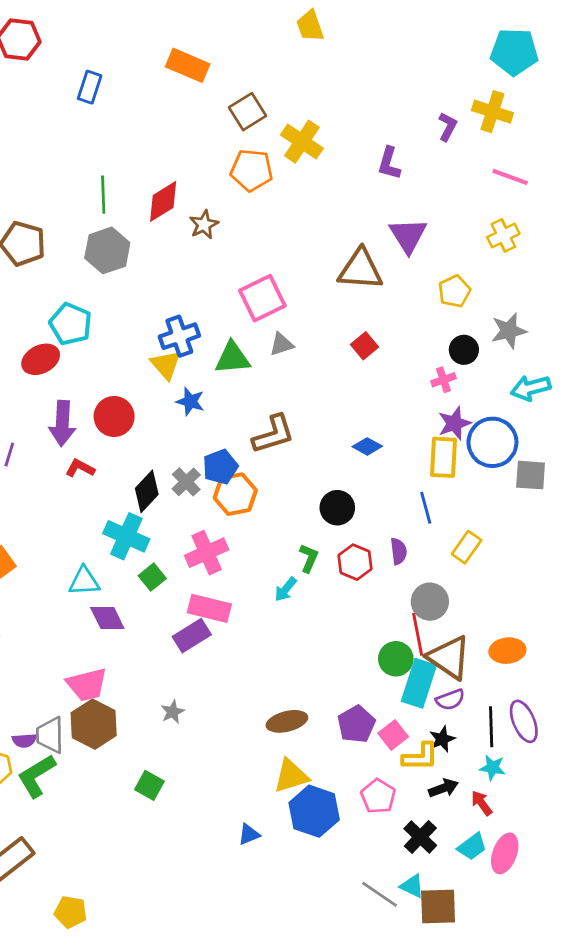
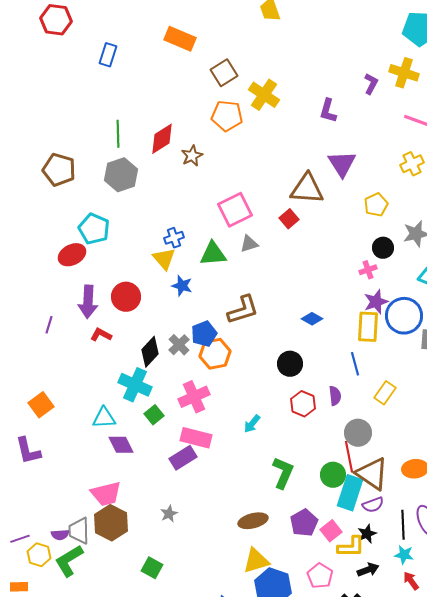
blue cross: (179, 336) -> (174, 238), size x0.7
red square: (365, 346) -> (289, 219), moved
green L-shape: (309, 558) -> (283, 473), moved, size x1.5
red arrow: (482, 803) -> (411, 581), moved

